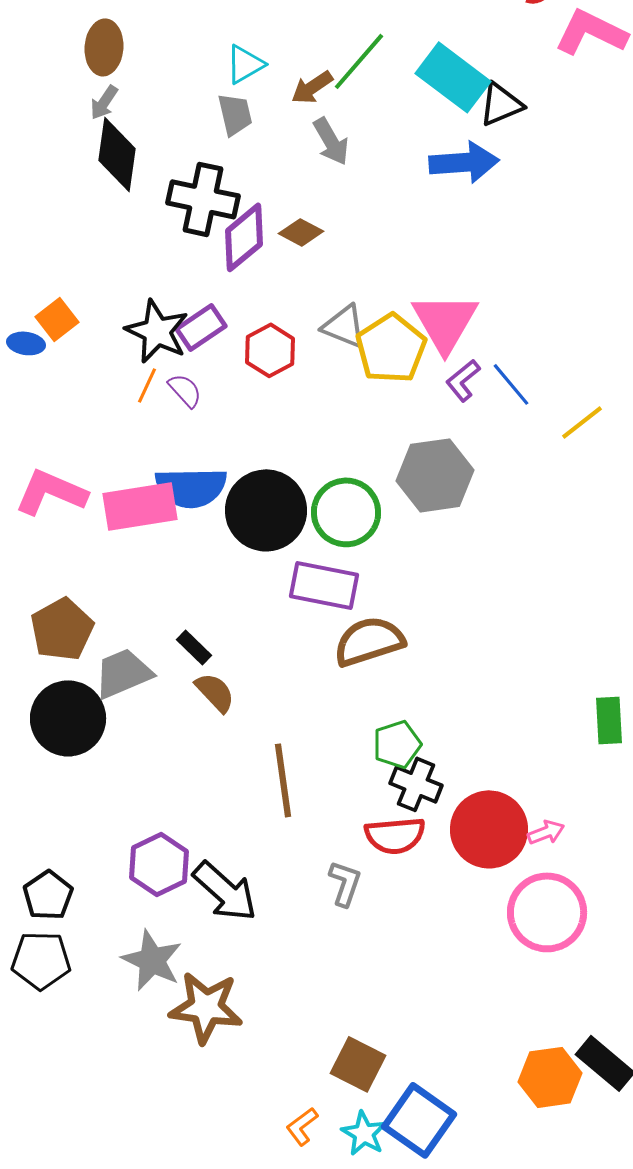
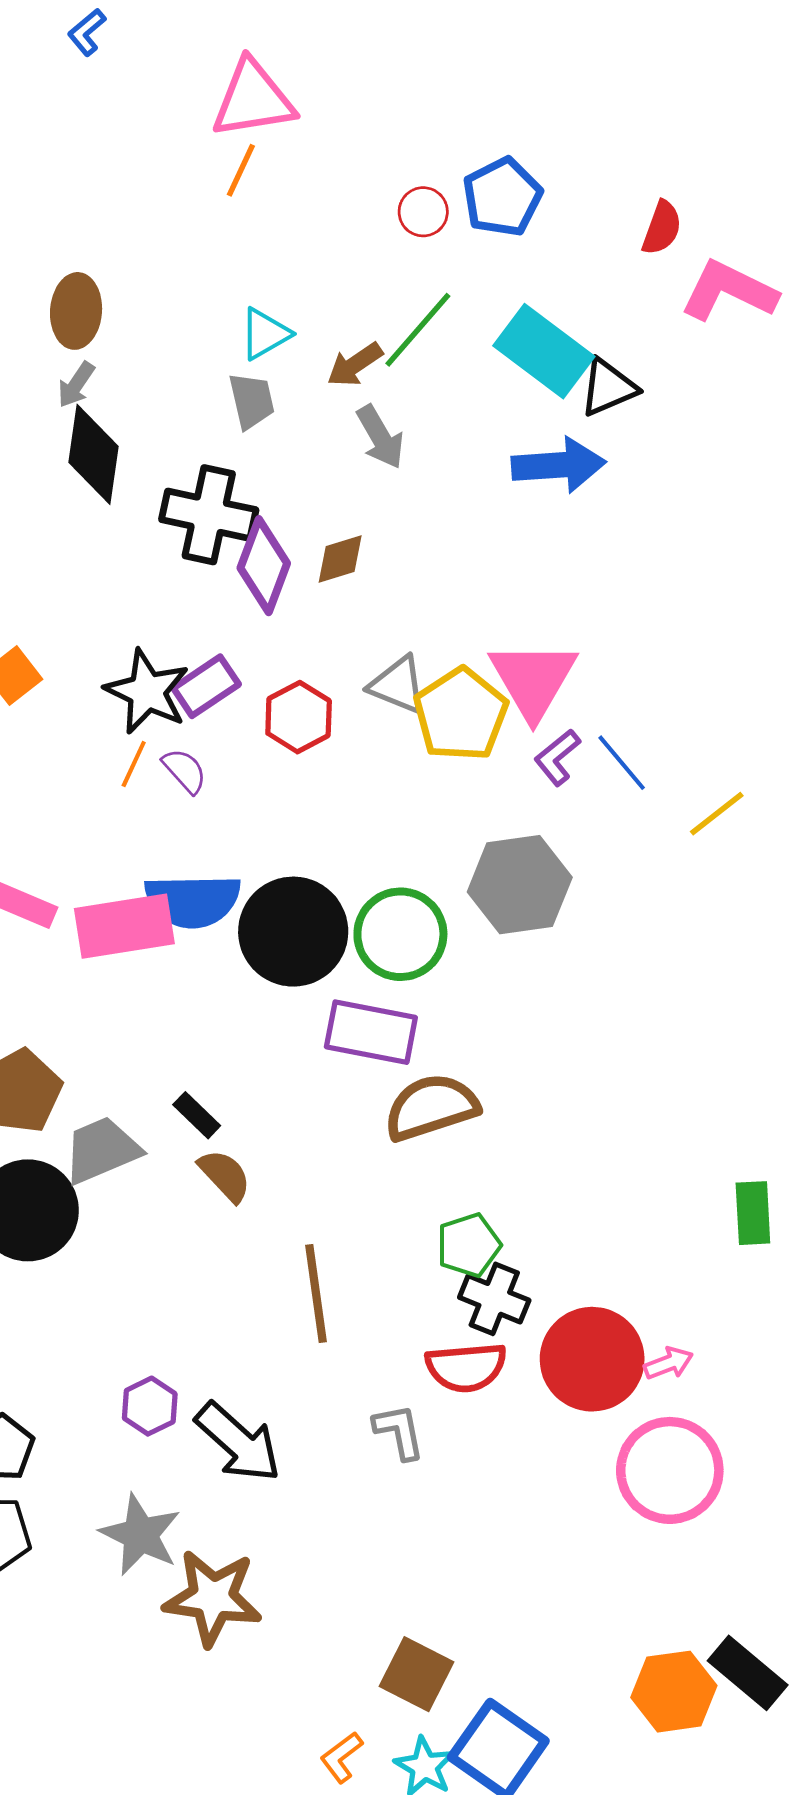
brown diamond: (301, 232) -> (340, 559), turned -45
purple diamond: (244, 237) -> (264, 566), turned -30
purple hexagon: (159, 864) -> (150, 1406), size x0.7
gray L-shape: (345, 883) -> (399, 1432), turned -30

